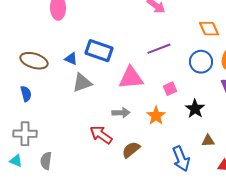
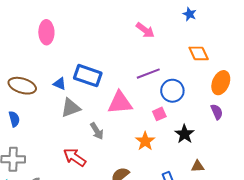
blue circle: (201, 62) -> (172, 91), moved
gray arrow: (121, 113) -> (97, 131), moved, turned 60
red arrow: (101, 135) -> (75, 157), moved

